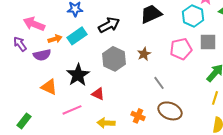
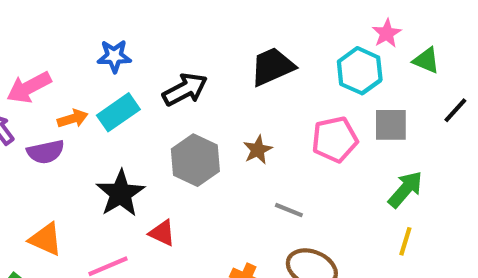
pink arrow: (34, 24) -> (29, 87), turned -50
gray line: (159, 83) -> (289, 210), turned -32
orange triangle: (49, 87) -> (46, 239), moved

